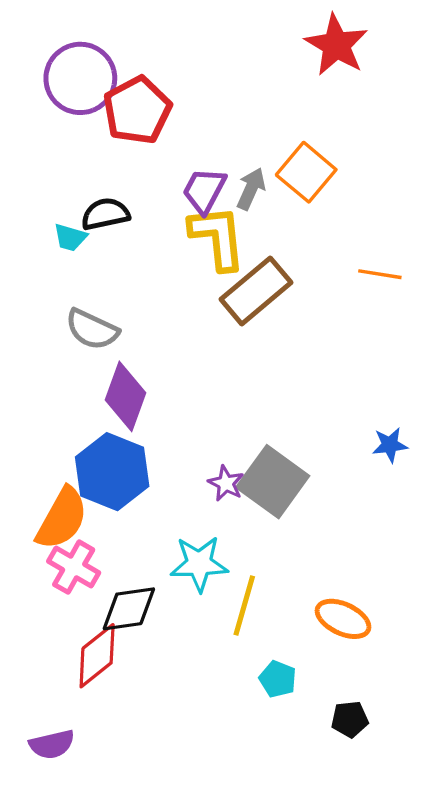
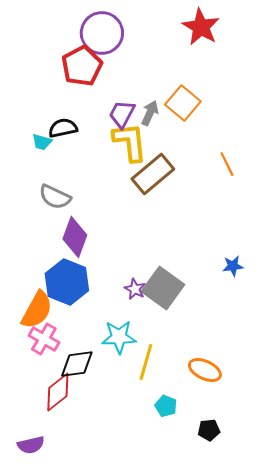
purple circle: (80, 78) -> (102, 33), moved
orange line: (380, 274) -> (227, 164), turned 55

